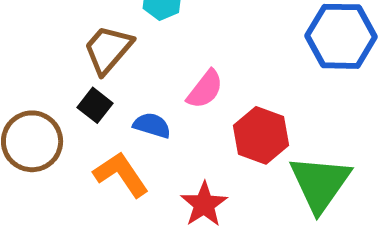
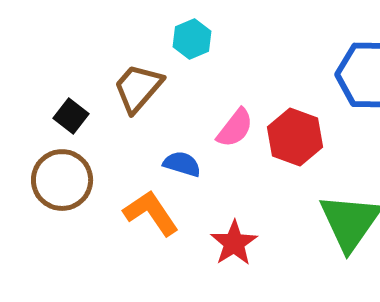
black square: (95, 105) -> (71, 116), moved
red hexagon: (261, 135) -> (295, 137), moved

